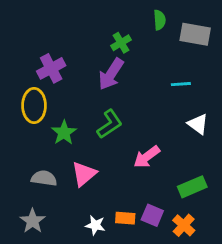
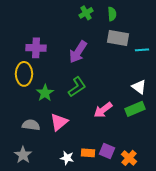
gray rectangle: (195, 34) -> (118, 38), moved
green cross: (121, 43) -> (86, 13), moved
purple cross: (51, 68) -> (36, 48), turned 30
cyan line: (181, 84) -> (142, 50), moved
green rectangle: (192, 187) -> (135, 109), moved

